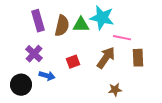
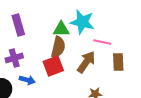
brown semicircle: (62, 26) -> (58, 47), moved
purple cross: (34, 54) -> (14, 58), turned 30
red square: (73, 62) -> (53, 66), size x1.5

